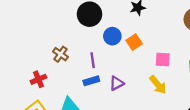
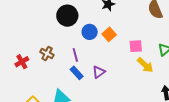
red cross: (39, 79) -> (22, 62), moved
blue rectangle: (91, 81) -> (77, 73), turned 72
yellow arrow: (158, 85) -> (145, 65), moved

